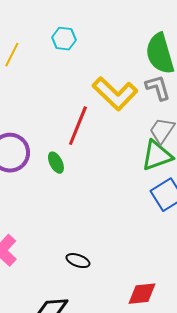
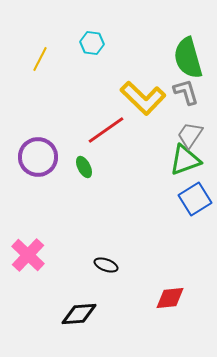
red line: (78, 126) -> (106, 130), turned 33

